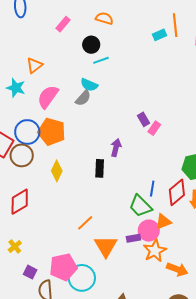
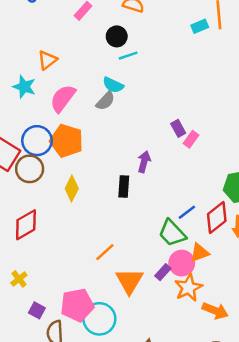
blue line: (152, 189) -> (187, 212), turned 42
purple rectangle: (133, 238) -> (163, 272), turned -40

